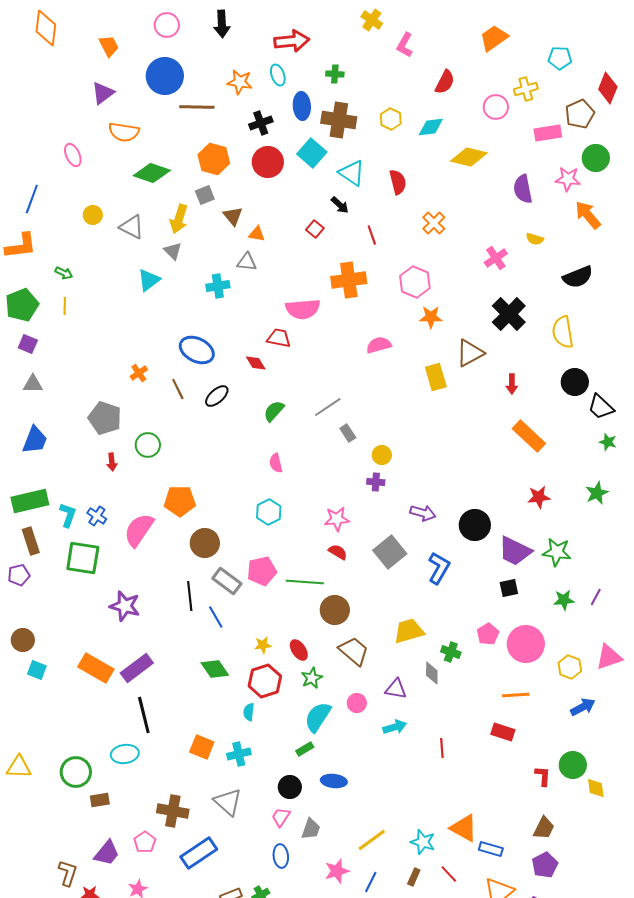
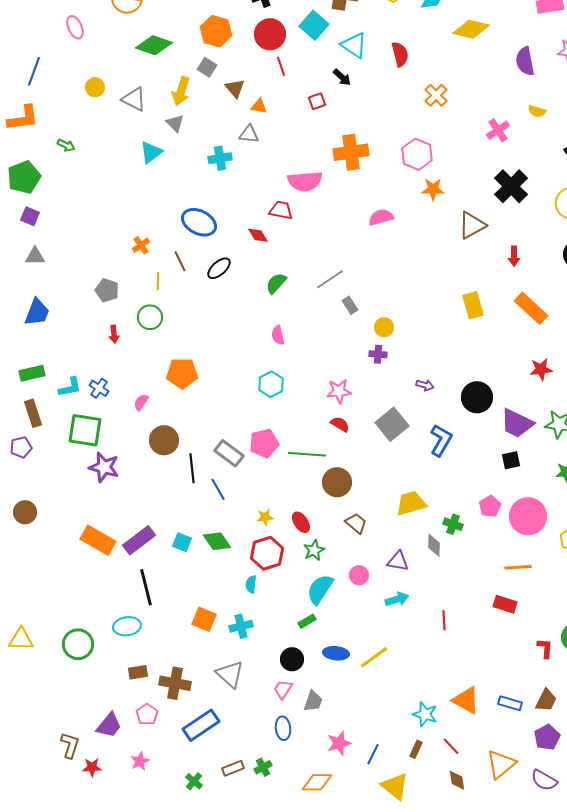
gray square: (205, 195) -> (207, 67), turned -36
red square: (315, 229) -> (317, 101), turned 30
red line: (372, 235) -> (281, 66), moved
yellow line: (65, 306) -> (158, 281), moved
yellow rectangle: (436, 377) -> (473, 305), moved
gray pentagon: (105, 418) -> (107, 290), size x0.7
green rectangle: (30, 501) -> (32, 373), size x0.7
purple arrow: (423, 513) -> (425, 385), size x0.7
cyan L-shape: (68, 515) -> (70, 387), turned 60
pink semicircle: (139, 530) -> (141, 402), size x0.5
brown circle: (205, 543) -> (164, 440), moved
purple star: (125, 606) -> (104, 467), moved
brown trapezoid: (354, 651) -> (356, 523), size x0.7
cyan square: (37, 670) -> (182, 542), moved
brown rectangle: (100, 800) -> (138, 672), moved
yellow line: (372, 840) -> (374, 657), moved
blue rectangle: (491, 849) -> (510, 703), moved

